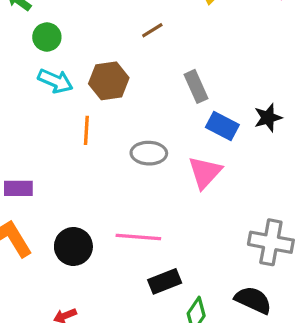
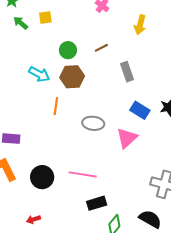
green circle: (47, 37) -> (68, 50), moved
gray rectangle: (196, 86) -> (127, 72), moved

